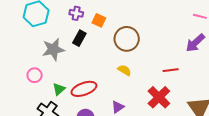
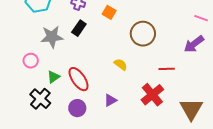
orange square: (99, 20) -> (109, 12), moved
brown circle: (127, 39) -> (143, 34), moved
red ellipse: (84, 89) -> (79, 79), turned 70

